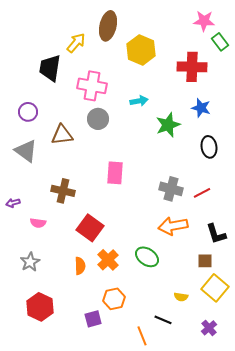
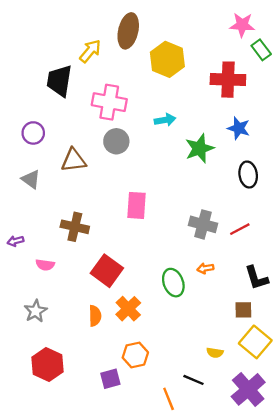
gray triangle: (26, 151) -> (31, 179), size x0.7
orange arrow: (173, 226) -> (205, 268), size x0.5
green ellipse: (147, 257) -> (173, 283), moved, turned 35
purple cross: (209, 328) -> (248, 389), size x1.8

